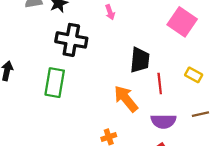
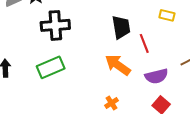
yellow rectangle: (194, 75) -> (167, 15), moved
green rectangle: (55, 83) -> (51, 67), turned 72

